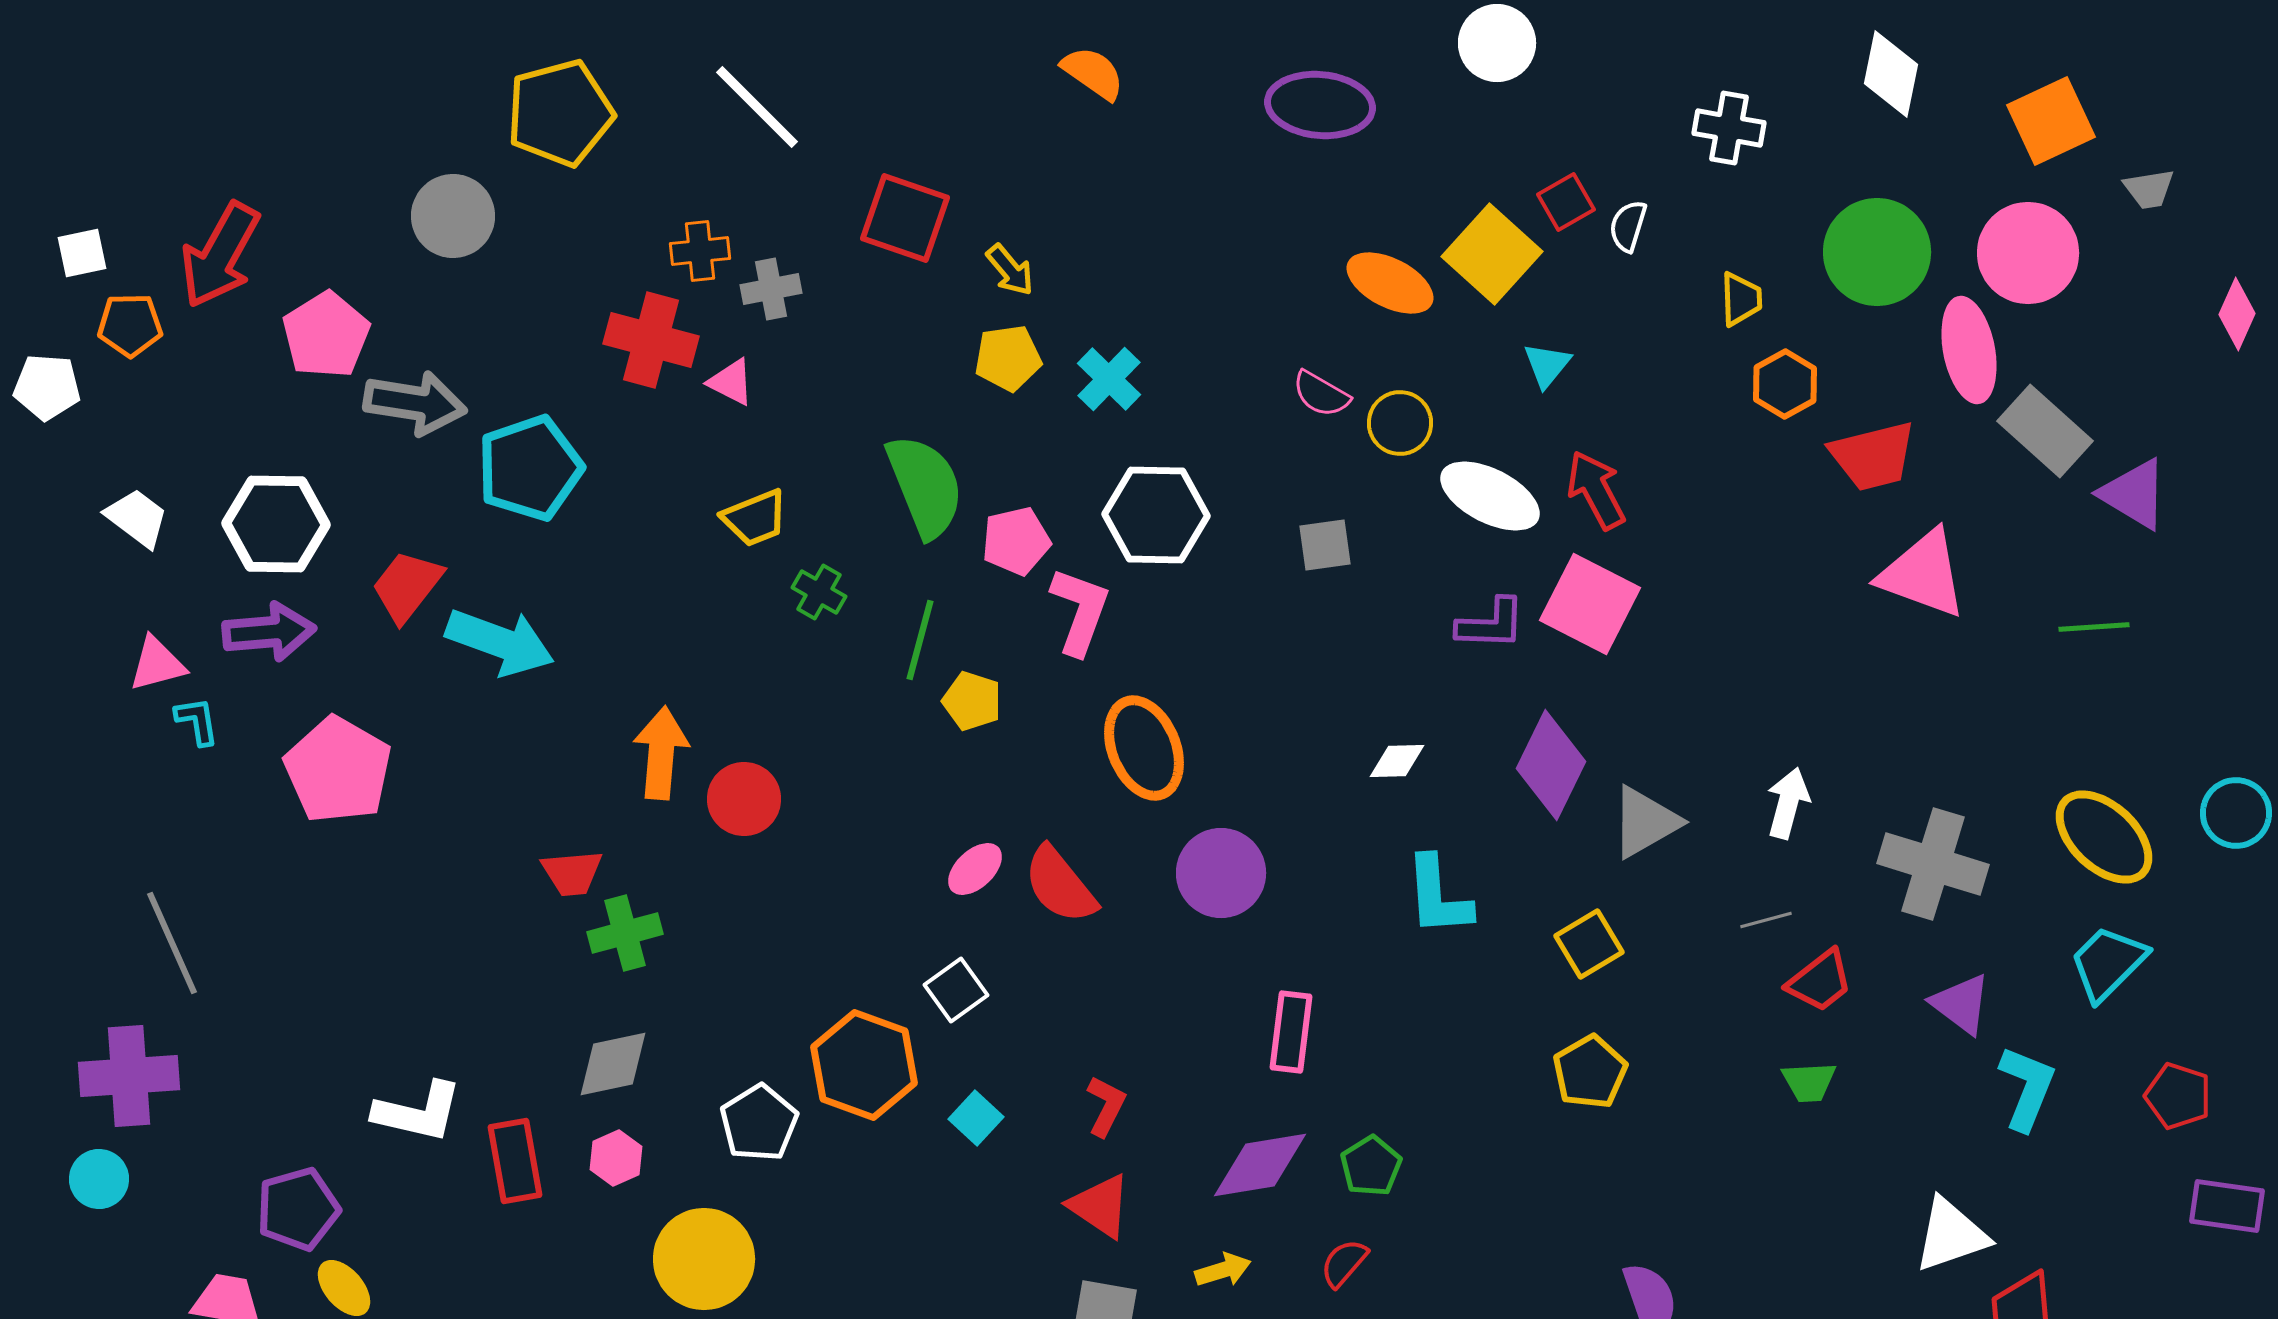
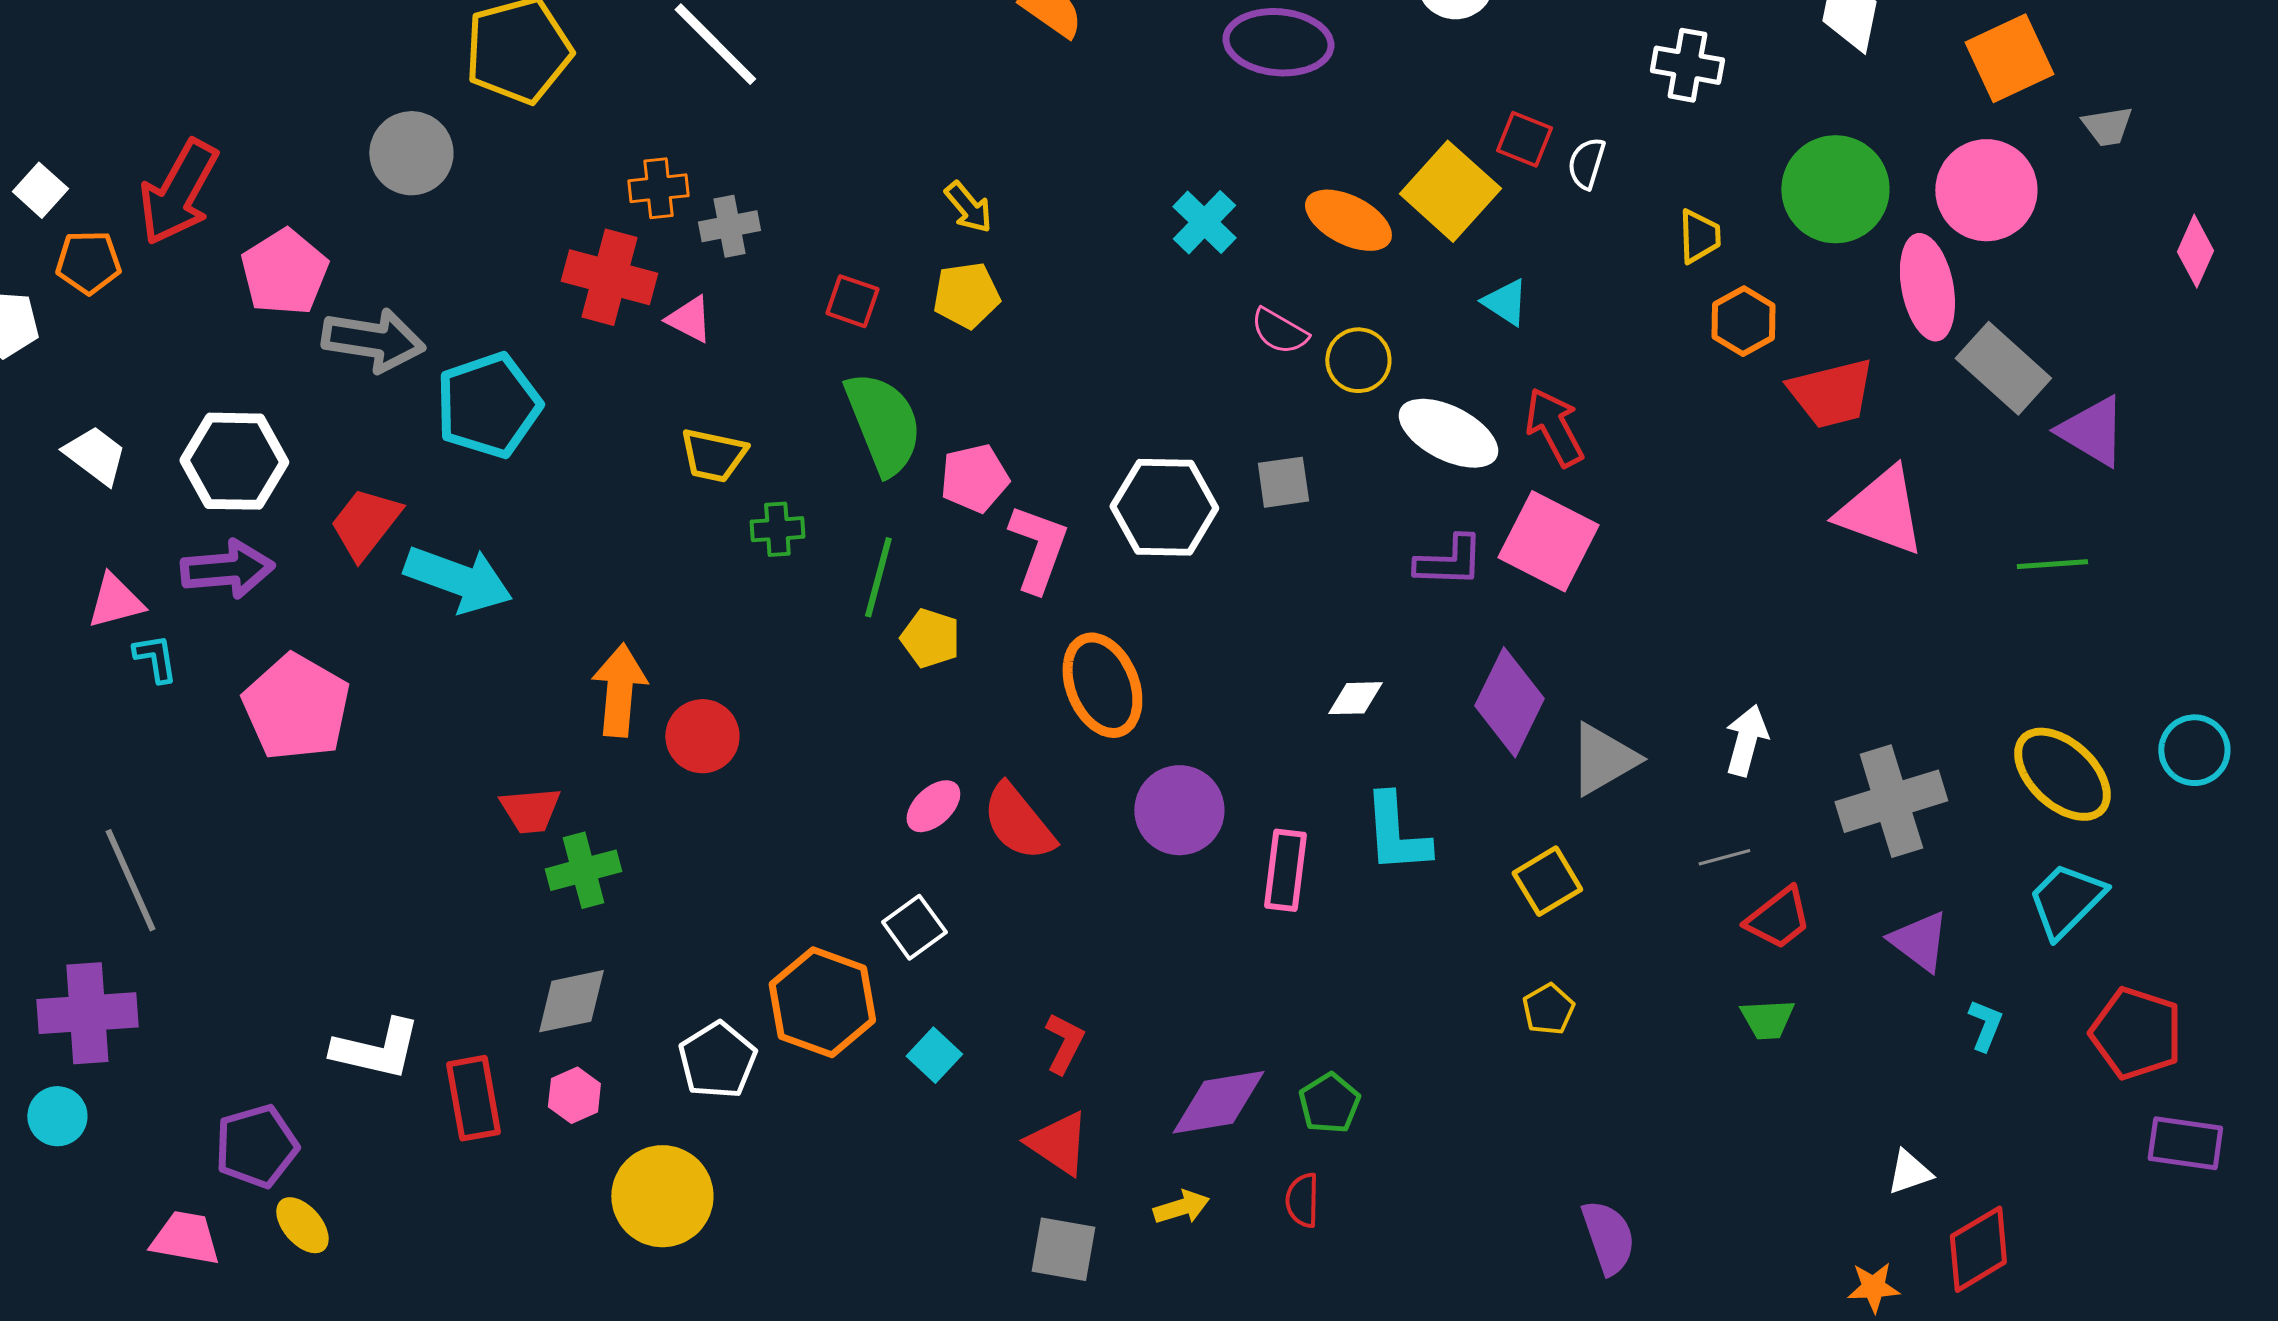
red square: (1566, 202) -> (1524, 139), turned -38
red square: (905, 218) -> (852, 301), moved, size x0.6
white square: (82, 253) -> (40, 190), turned -36
cyan triangle: (1547, 365) -> (1505, 302), turned -36
cyan cross: (1109, 379) -> (1204, 222), moved
white hexagon: (1156, 515) -> (1164, 507), moved
yellow trapezoid: (755, 518) -> (713, 455), turned 34
green cross: (819, 592) -> (777, 529), turned -34
gray cross: (1933, 864) -> (1891, 801), turned -34
pink rectangle: (1291, 1032) -> (1285, 870), moved
yellow pentagon: (1590, 1072) -> (1548, 1009), size x0.7
cyan L-shape: (2027, 1088) -> (1985, 1025), size x0.6
red pentagon: (2178, 1096) -> (2136, 1033), size x1.4
white triangle: (1951, 1235) -> (1909, 1172), size x0.6
red semicircle: (1344, 1263) -> (1302, 1200), turned -40

